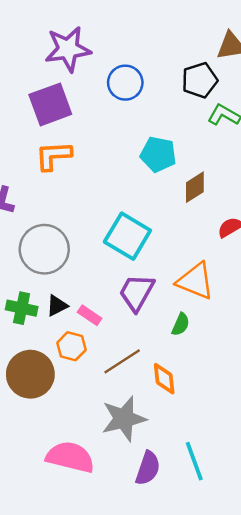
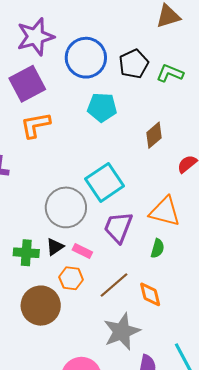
black pentagon: (200, 80) -> (134, 64), moved
blue circle: (125, 83) -> (86, 58), size x1.4
cyan pentagon: (158, 154) -> (102, 107), moved
cyan square: (127, 236) -> (105, 182), turned 33
gray circle: (44, 249) -> (66, 207), moved

